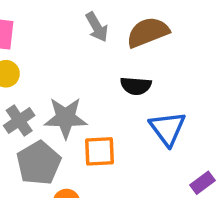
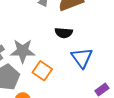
orange square: (100, 151) -> (42, 71), turned 36

